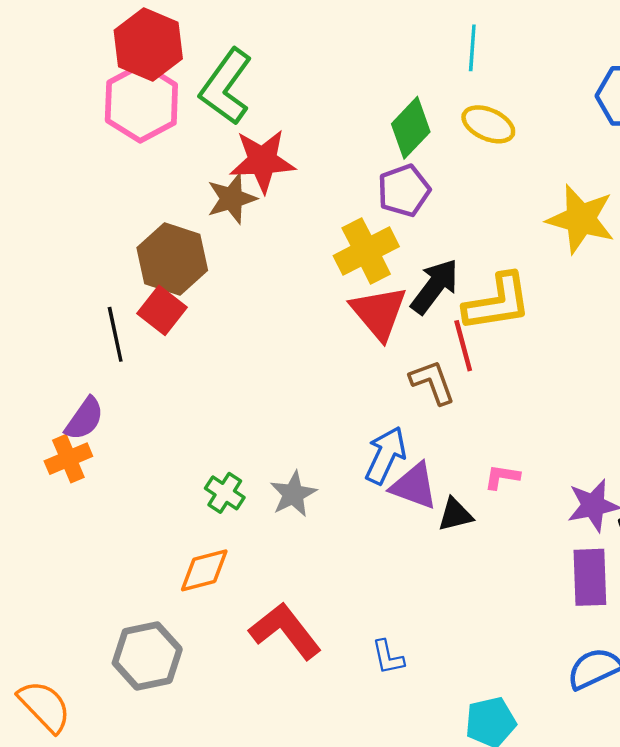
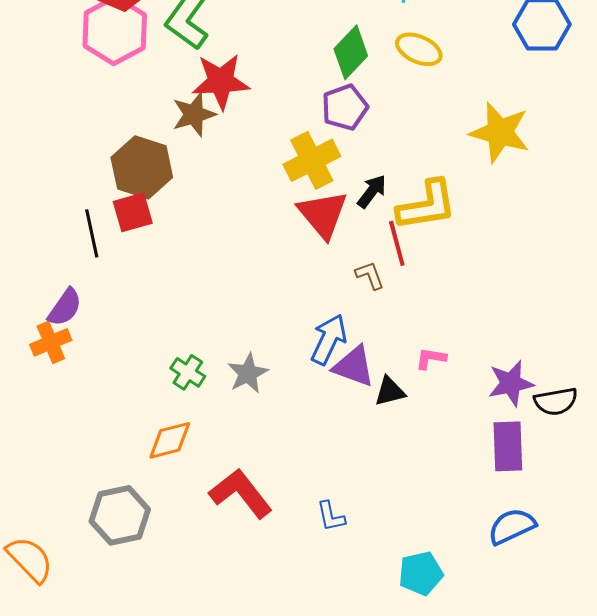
black arrow: (435, 286) -> (372, 191), size x0.7
red square: (162, 310) -> (133, 212), turned 36
brown L-shape: (432, 382) -> (370, 275), size x0.7

